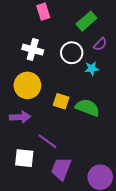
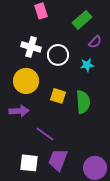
white circle: (72, 53) -> (58, 55), moved
green semicircle: (88, 108) -> (83, 102), turned 65
white square: (24, 158) -> (29, 163), moved

